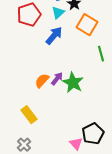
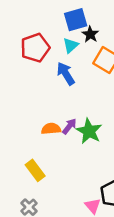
blue arrow: (54, 36) -> (66, 74), turned -72
orange semicircle: (42, 81) -> (51, 129), turned 42

